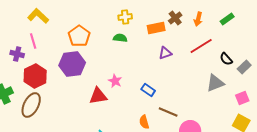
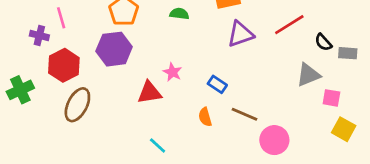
purple triangle: (165, 53) -> (240, 34), size x1.5
gray rectangle: (244, 67) -> (348, 53), turned 48
pink square: (242, 98) -> (331, 98), moved, turned 32
brown ellipse: (31, 105) -> (77, 105), moved
orange semicircle: (144, 122) -> (205, 117), moved

